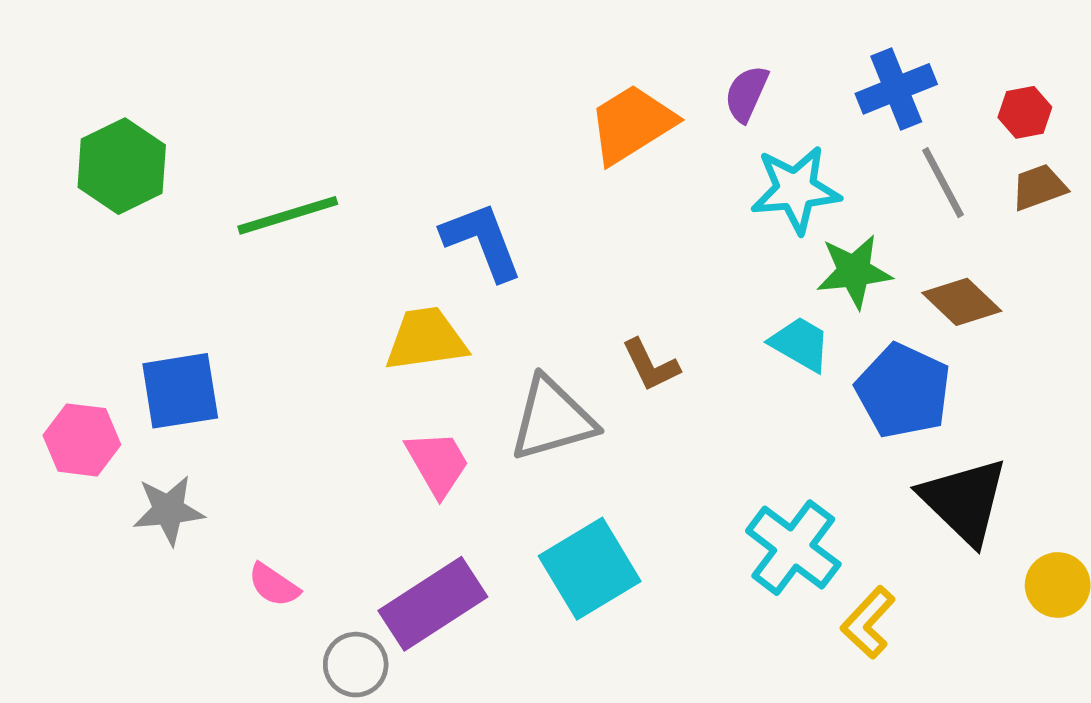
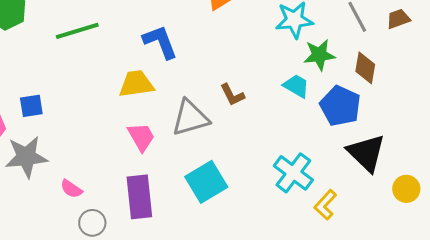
brown diamond: (962, 302) -> (365, 68), turned 56
blue square: (180, 391) -> (31, 106), size x0.7
gray star: (168, 510) -> (26, 157), size x1.4
purple rectangle: (433, 604) -> (139, 197), turned -63
gray circle: (356, 665) -> (92, 223), moved

